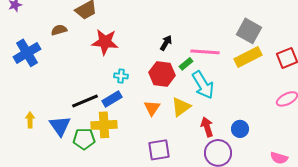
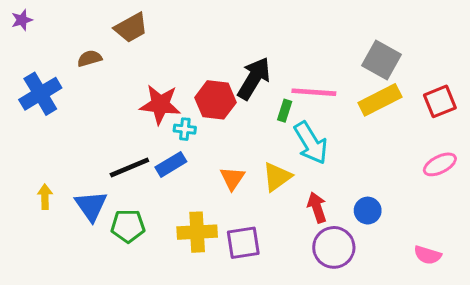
red star: (105, 42) -> (160, 104), moved
black arrow: (166, 43) -> (254, 78), size x1.8
green rectangle: (186, 64) -> (285, 111), turned -32
red hexagon: (162, 74) -> (216, 100), moved
yellow cross: (104, 125) -> (197, 232), moved

